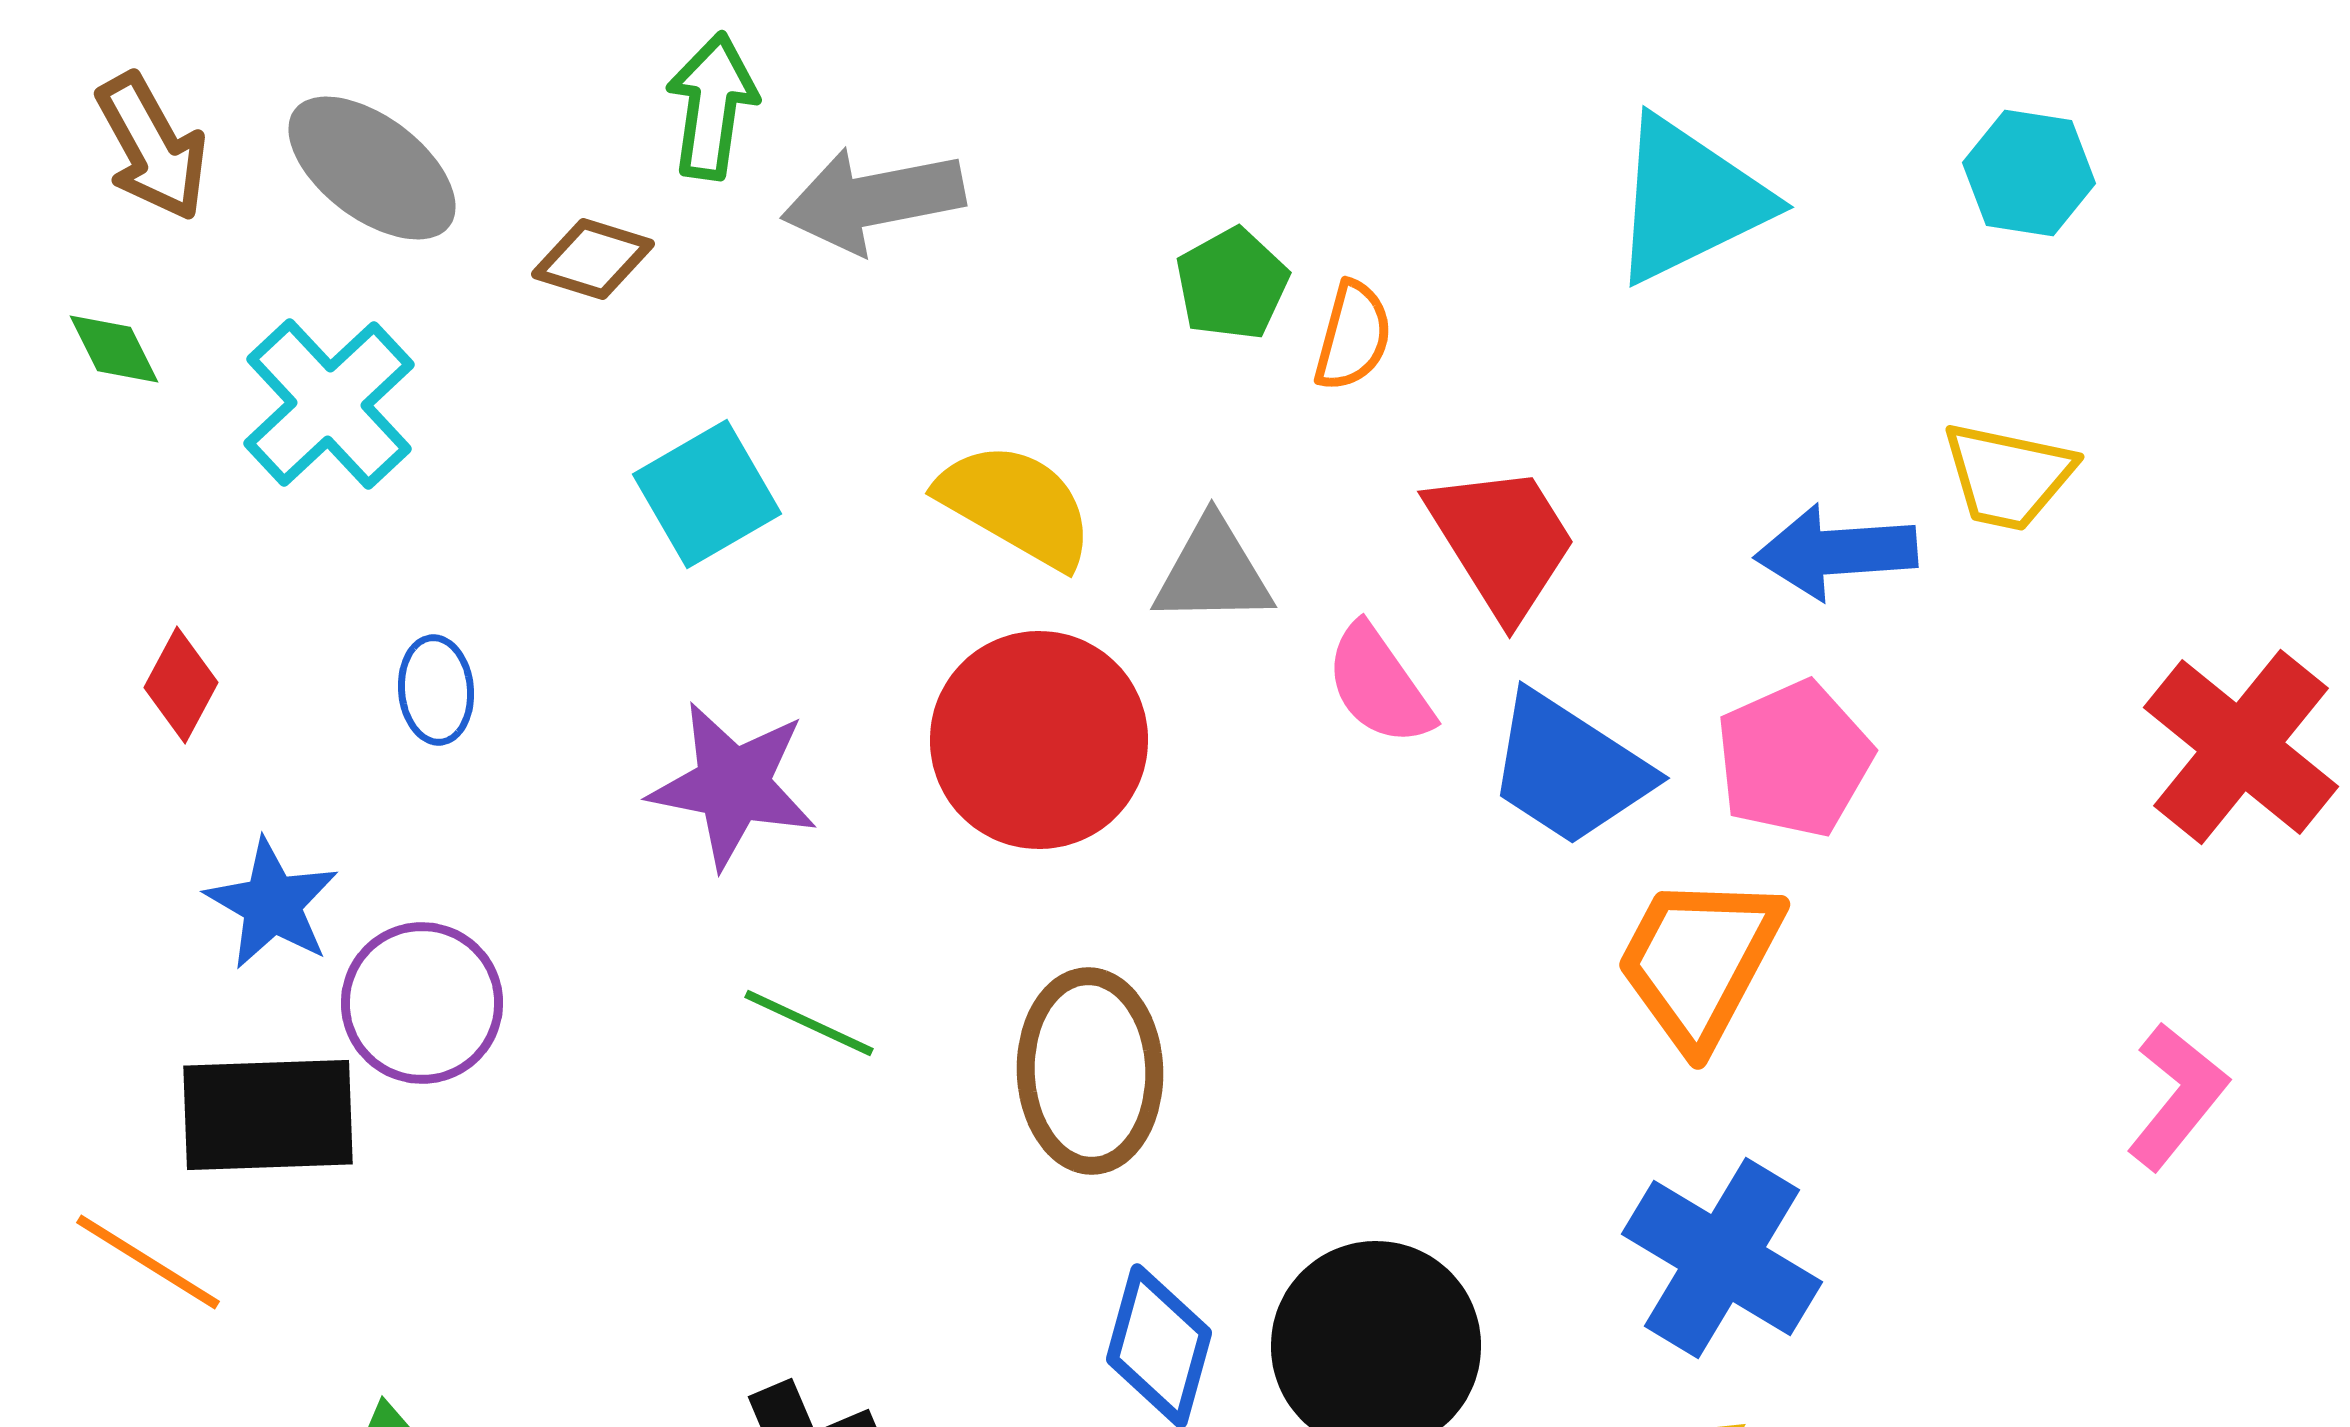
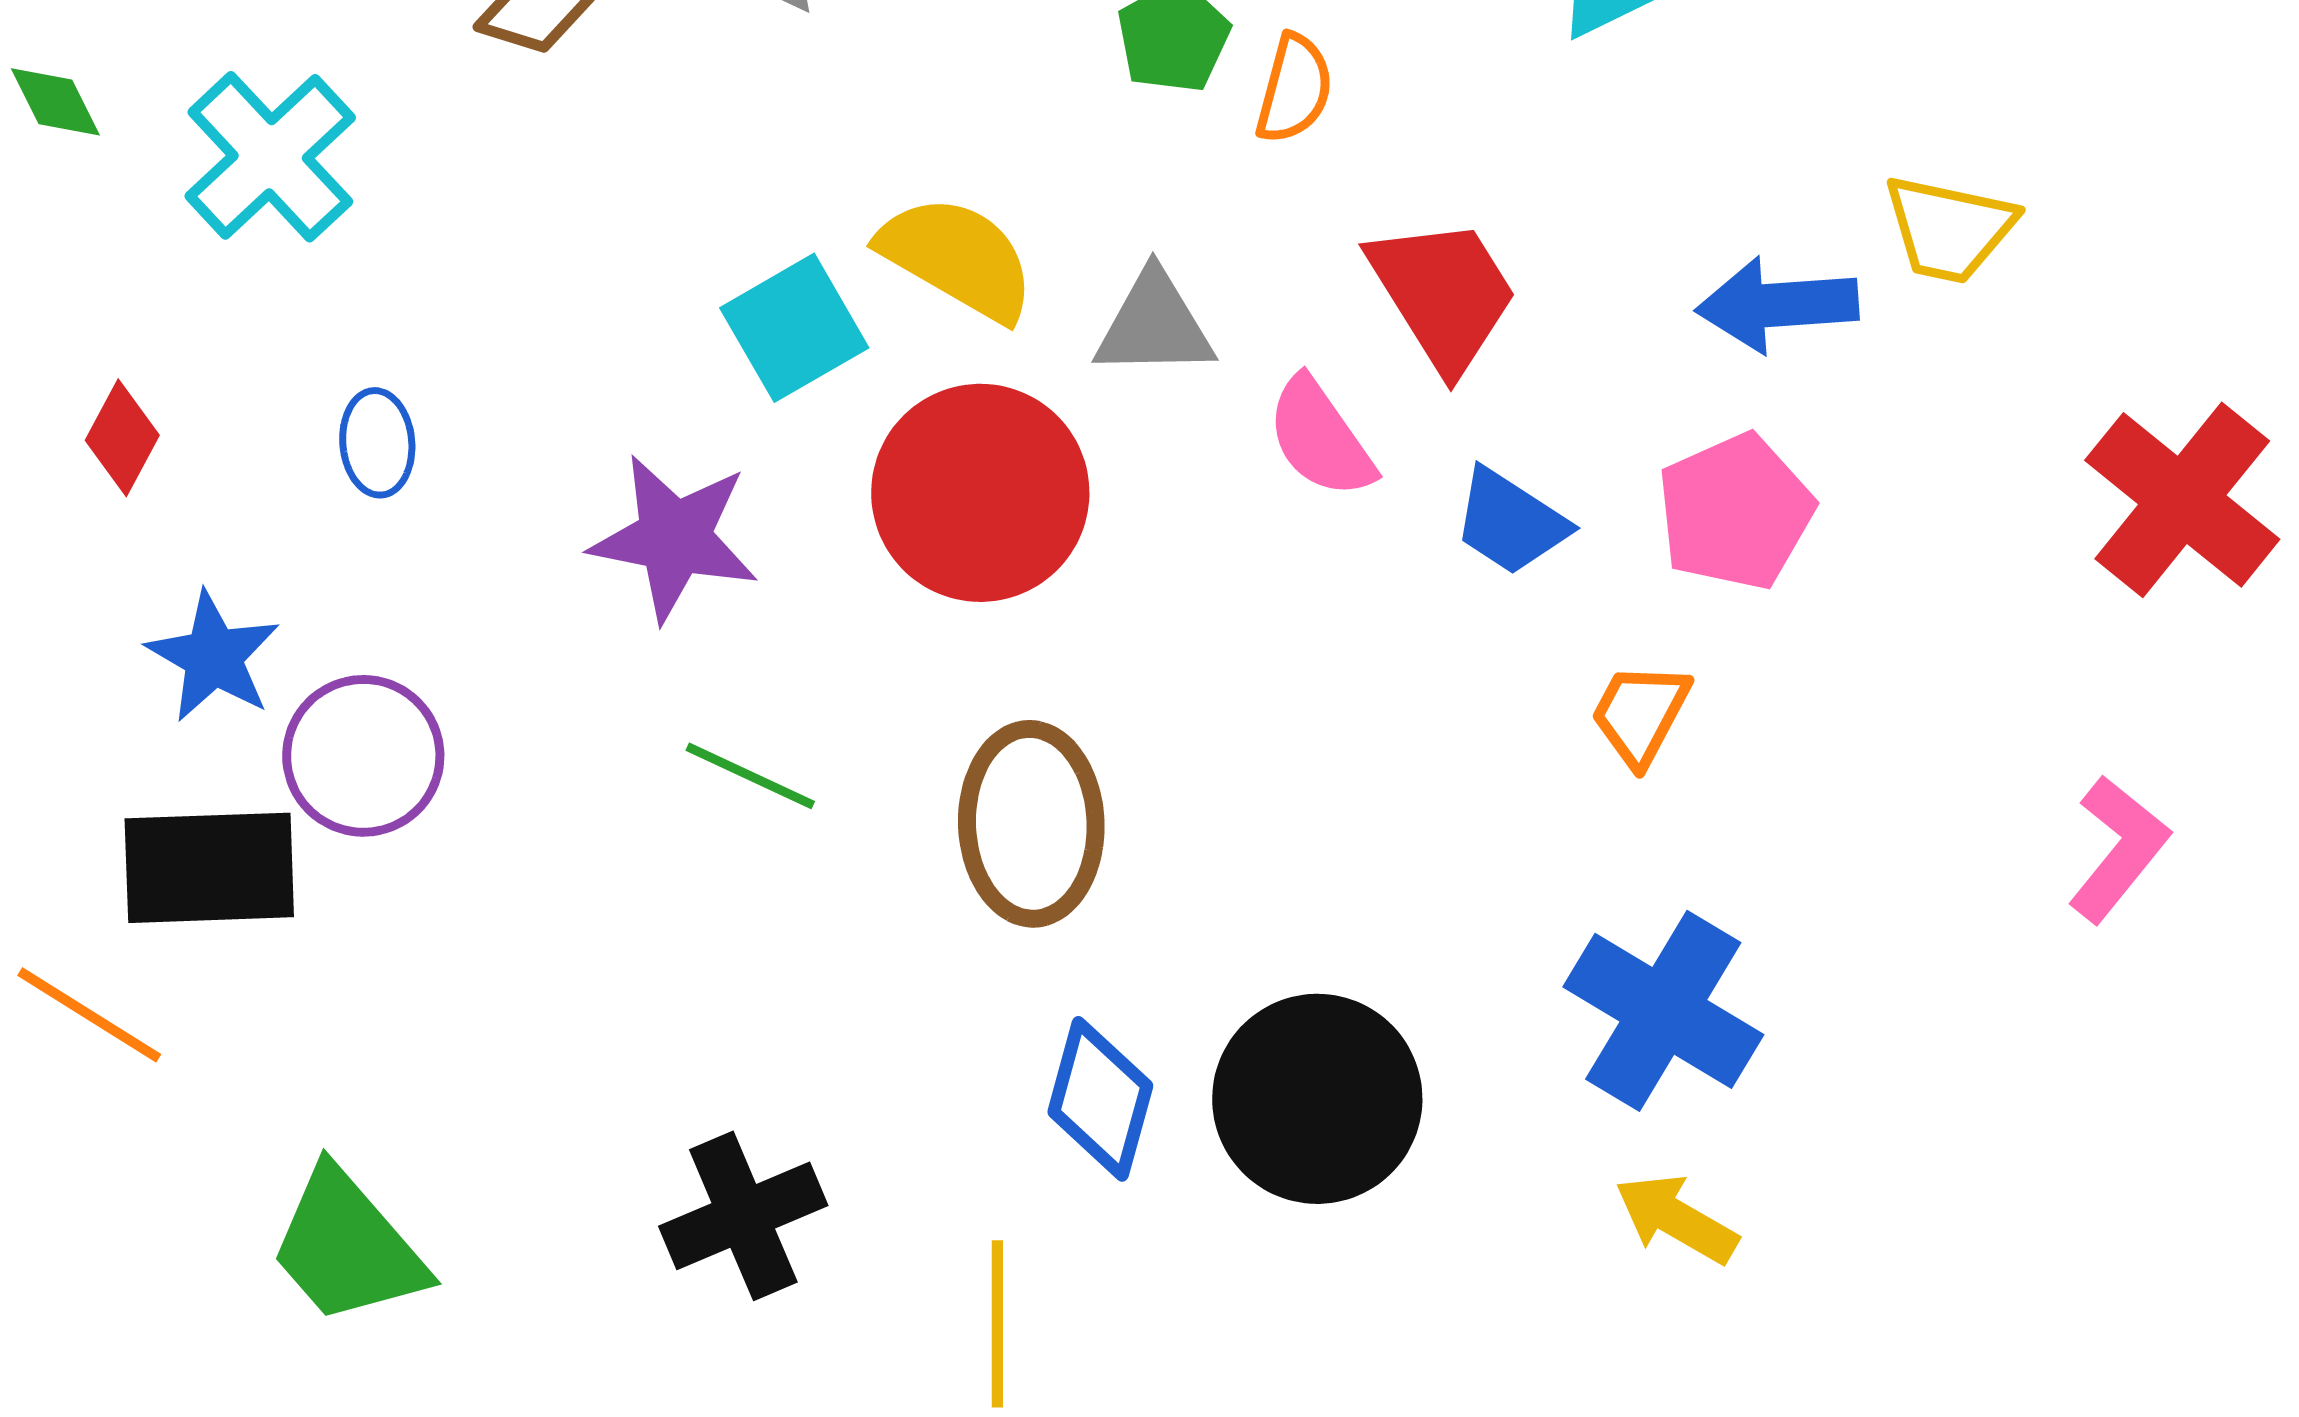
cyan square: (707, 494) -> (794, 328), moved
blue trapezoid: (1569, 769) -> (1510, 522), size x0.7
orange trapezoid: (1699, 961) -> (1640, 714), size x0.6

